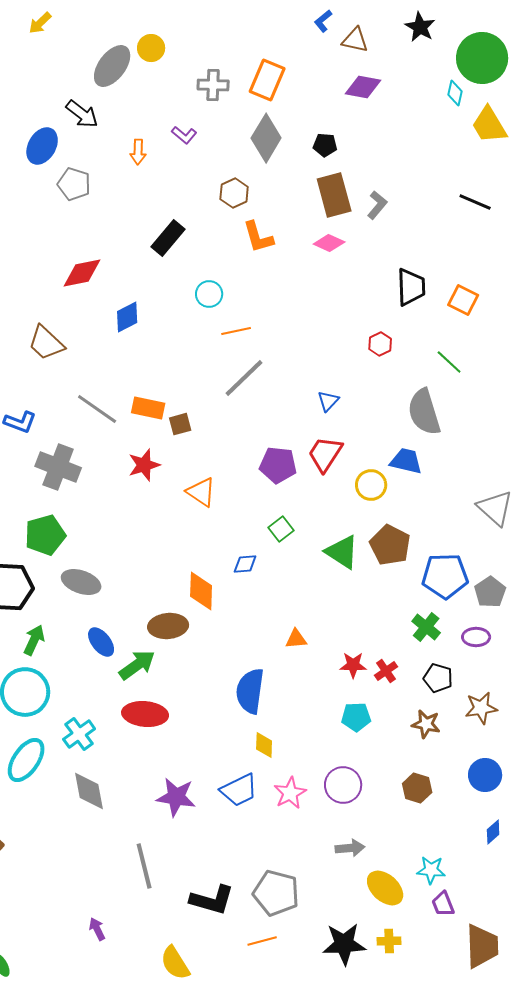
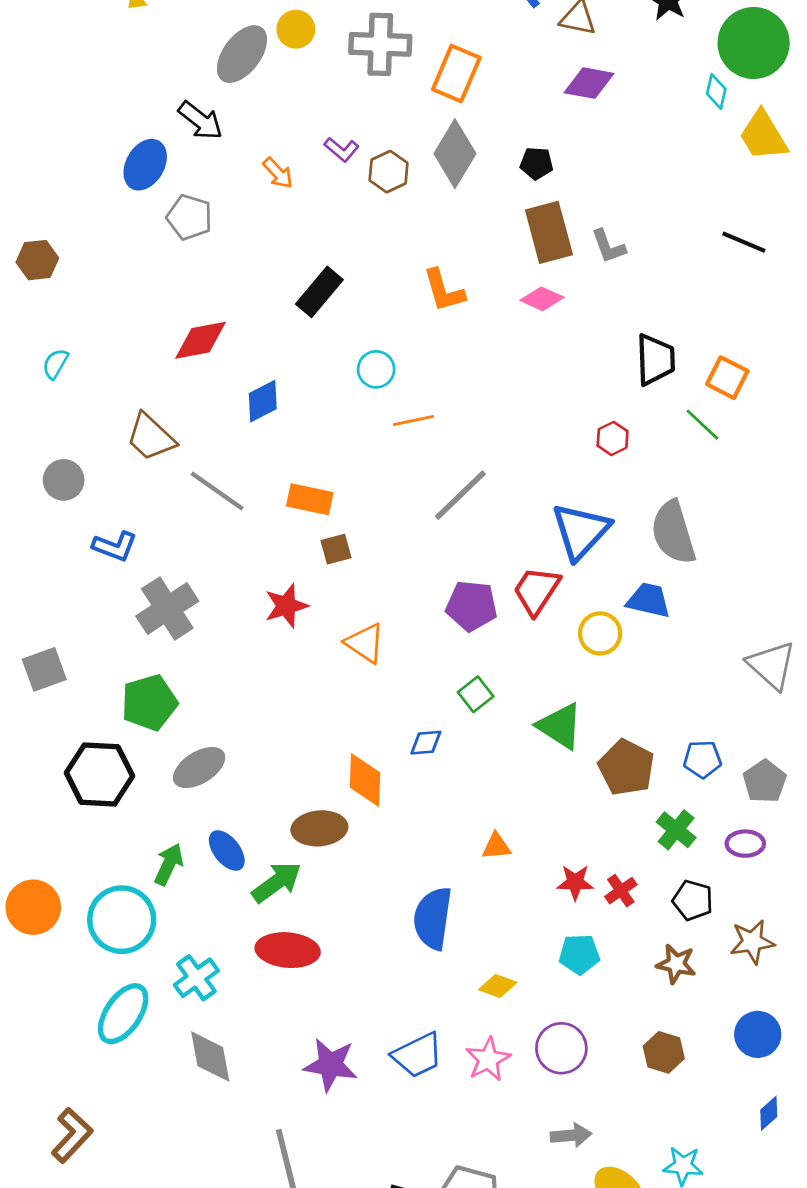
gray cross: (213, 85) -> (380, 44), moved, size x1.4
orange arrow: (138, 152) -> (278, 173), turned -45
brown hexagon: (234, 193) -> (389, 172), moved
gray L-shape: (377, 205) -> (608, 246), turned 120
green line: (449, 362) -> (702, 425), moved
gray line: (244, 378) -> (460, 495), moved
blue triangle: (328, 401) -> (581, 531), moved, size x2.0
orange rectangle: (148, 408) -> (310, 499), moved
gray line: (97, 409) -> (217, 491), moved
gray cross: (58, 467) -> (167, 609), turned 36
brown pentagon: (390, 545) -> (626, 768), moved
blue pentagon: (445, 576) -> (702, 759), size x0.6
gray ellipse: (81, 582) -> (199, 768), turned -51
green arrow: (34, 640) -> (169, 864), moved
yellow diamond: (264, 745) -> (498, 986), moved, turned -72

